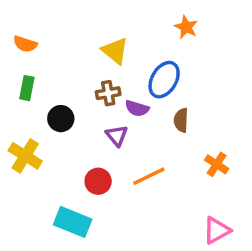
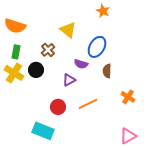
orange star: (186, 27) -> (103, 11), moved
orange semicircle: (25, 44) -> (15, 26), size x1.5
brown cross: (108, 93) -> (48, 50), moved, turned -32
purple triangle: (117, 136) -> (69, 80), turned 40
yellow cross: (25, 156) -> (14, 73), moved

